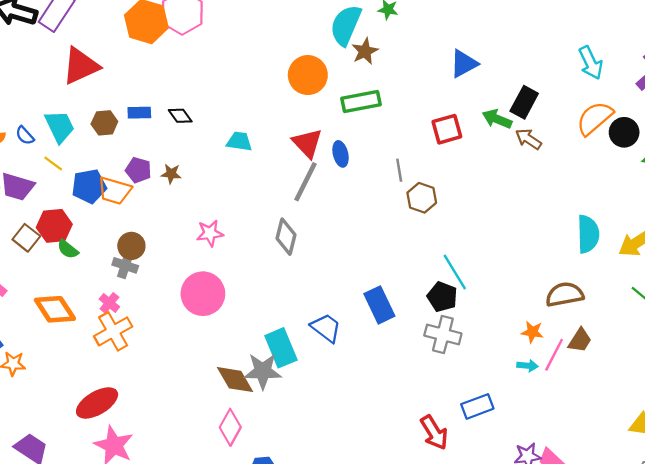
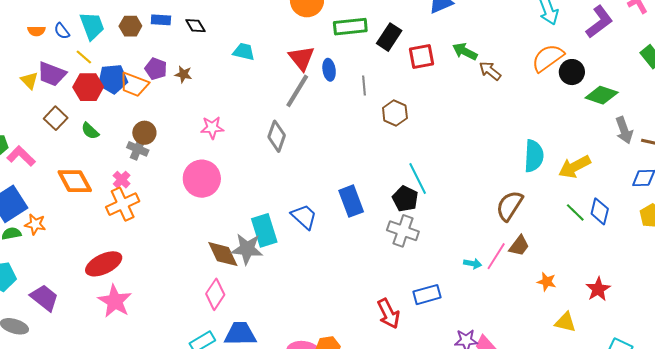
black rectangle: (524, 102) -> (389, 37), moved
gray line: (399, 170) -> (364, 86), moved
red hexagon: (54, 226) -> (88, 87), moved
brown semicircle: (565, 294) -> (509, 206), turned -52
orange star: (532, 332) -> (547, 282), moved

